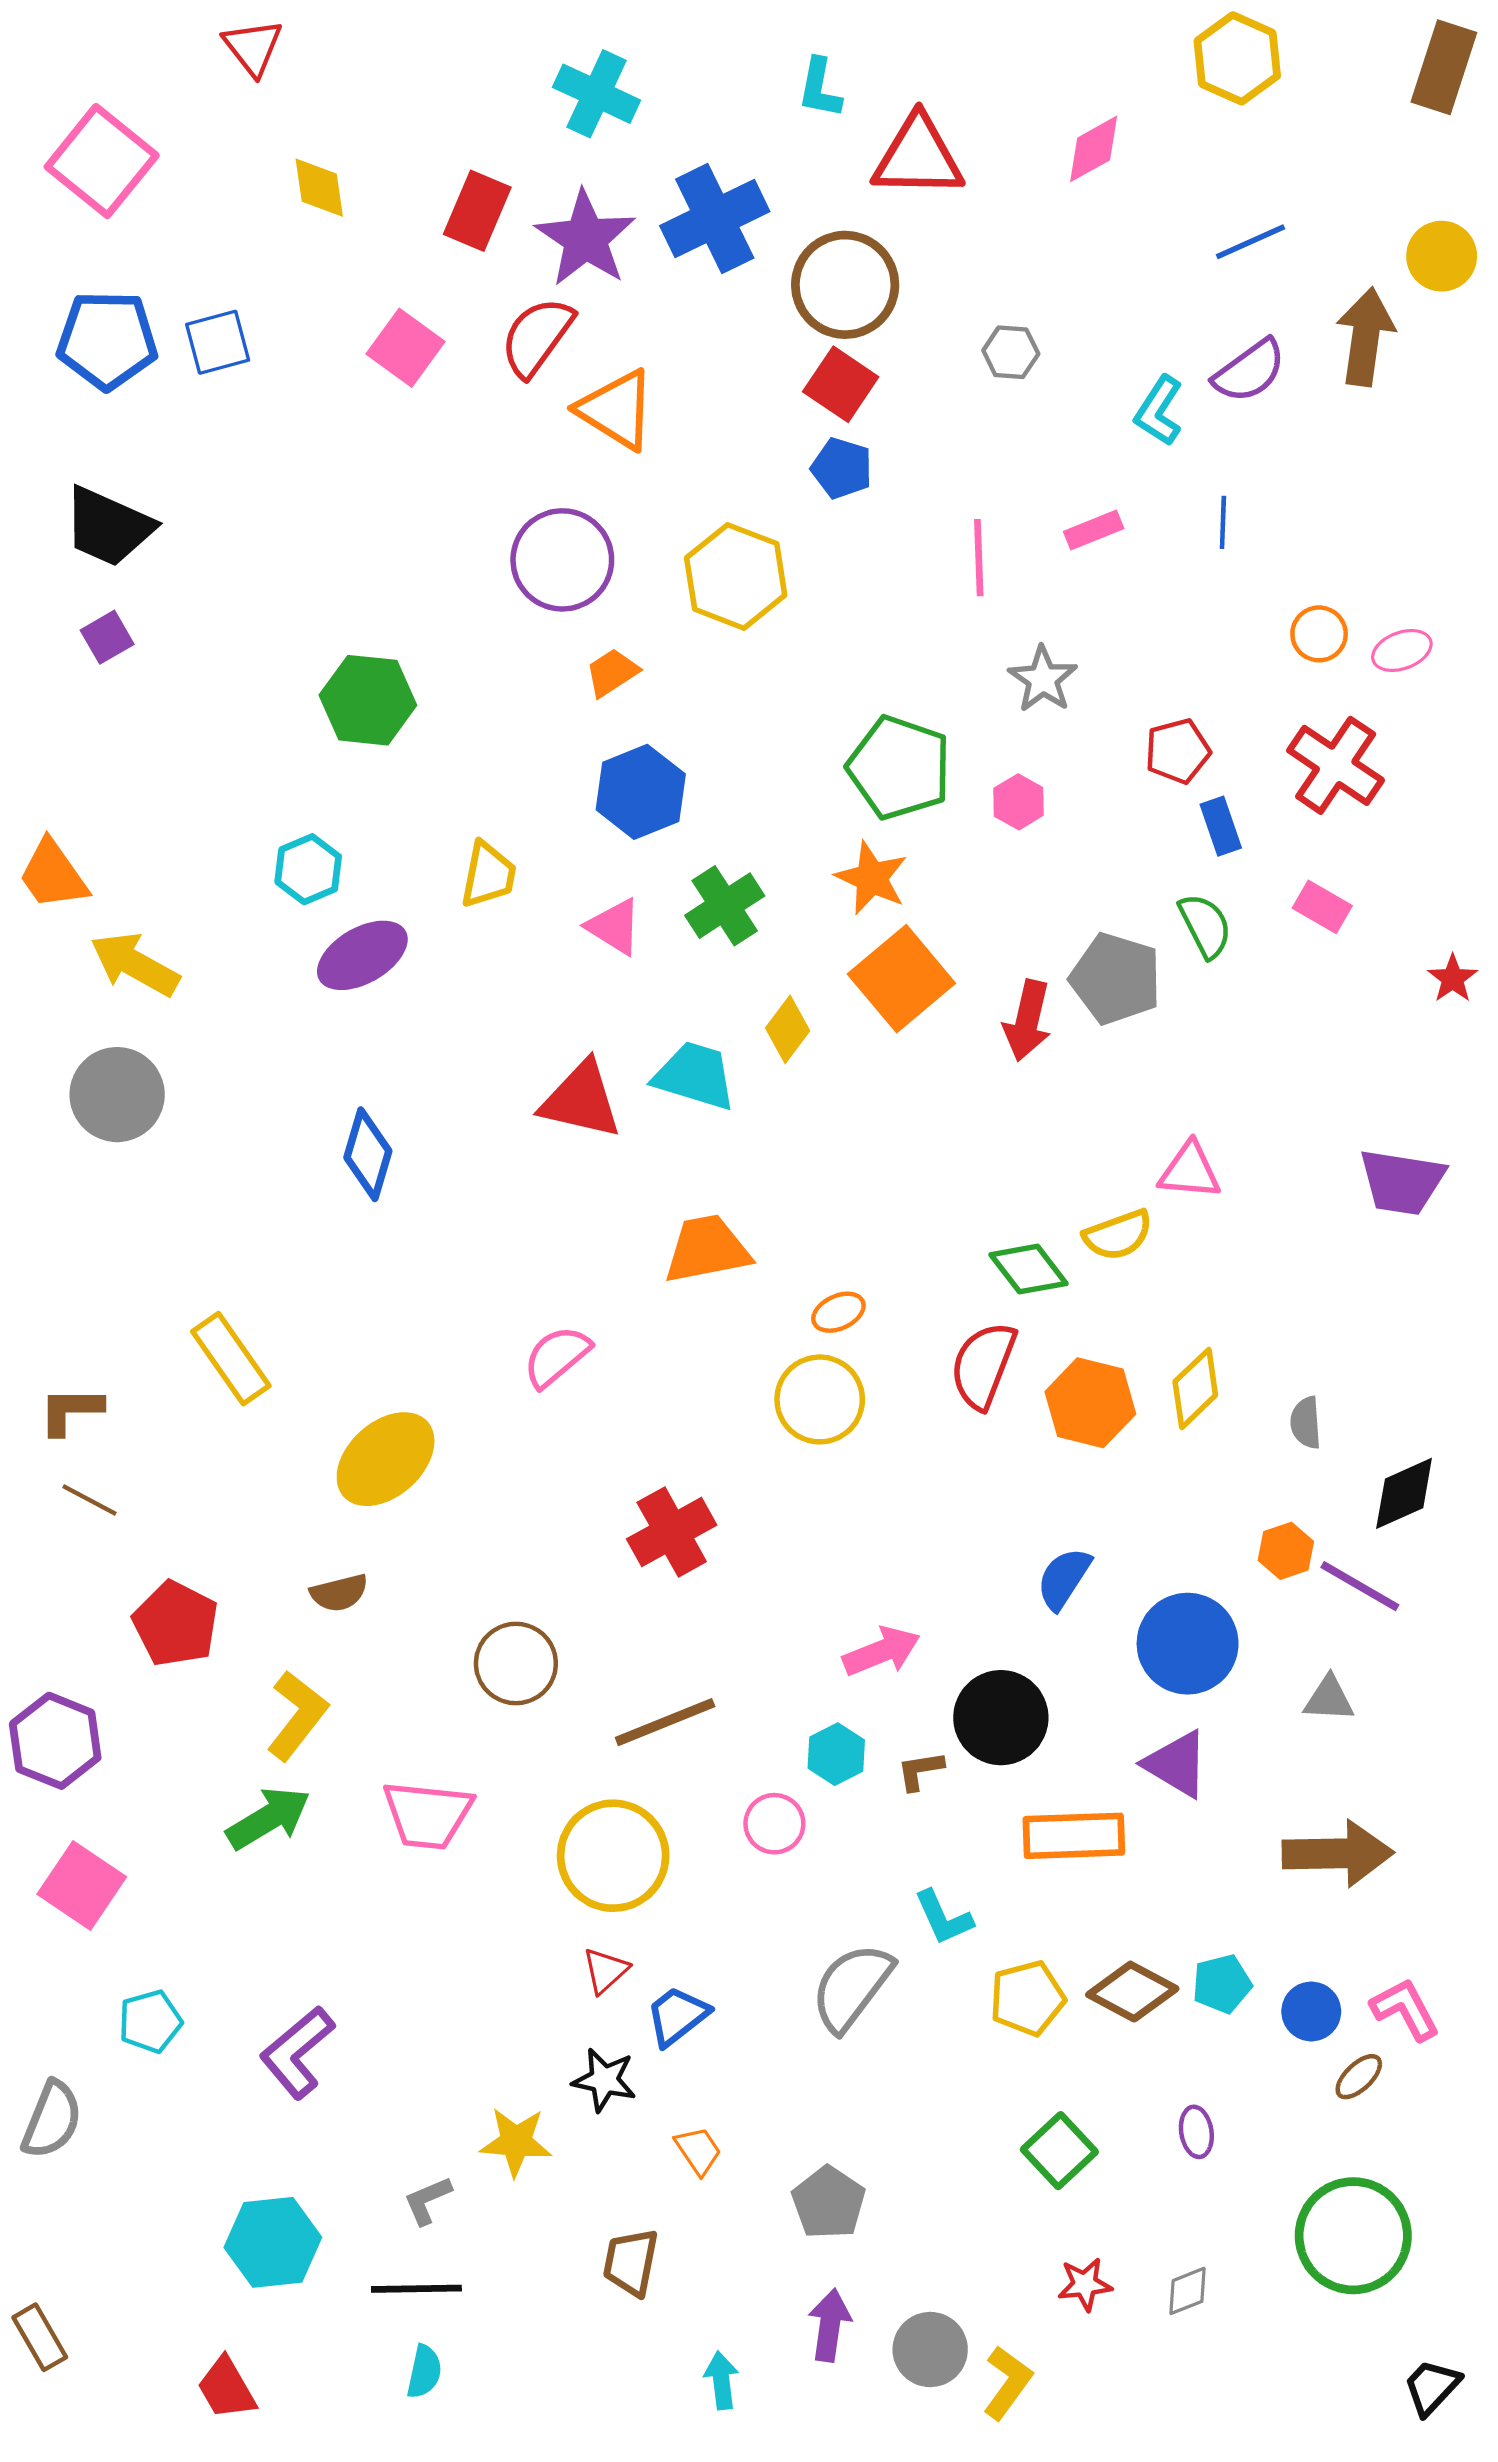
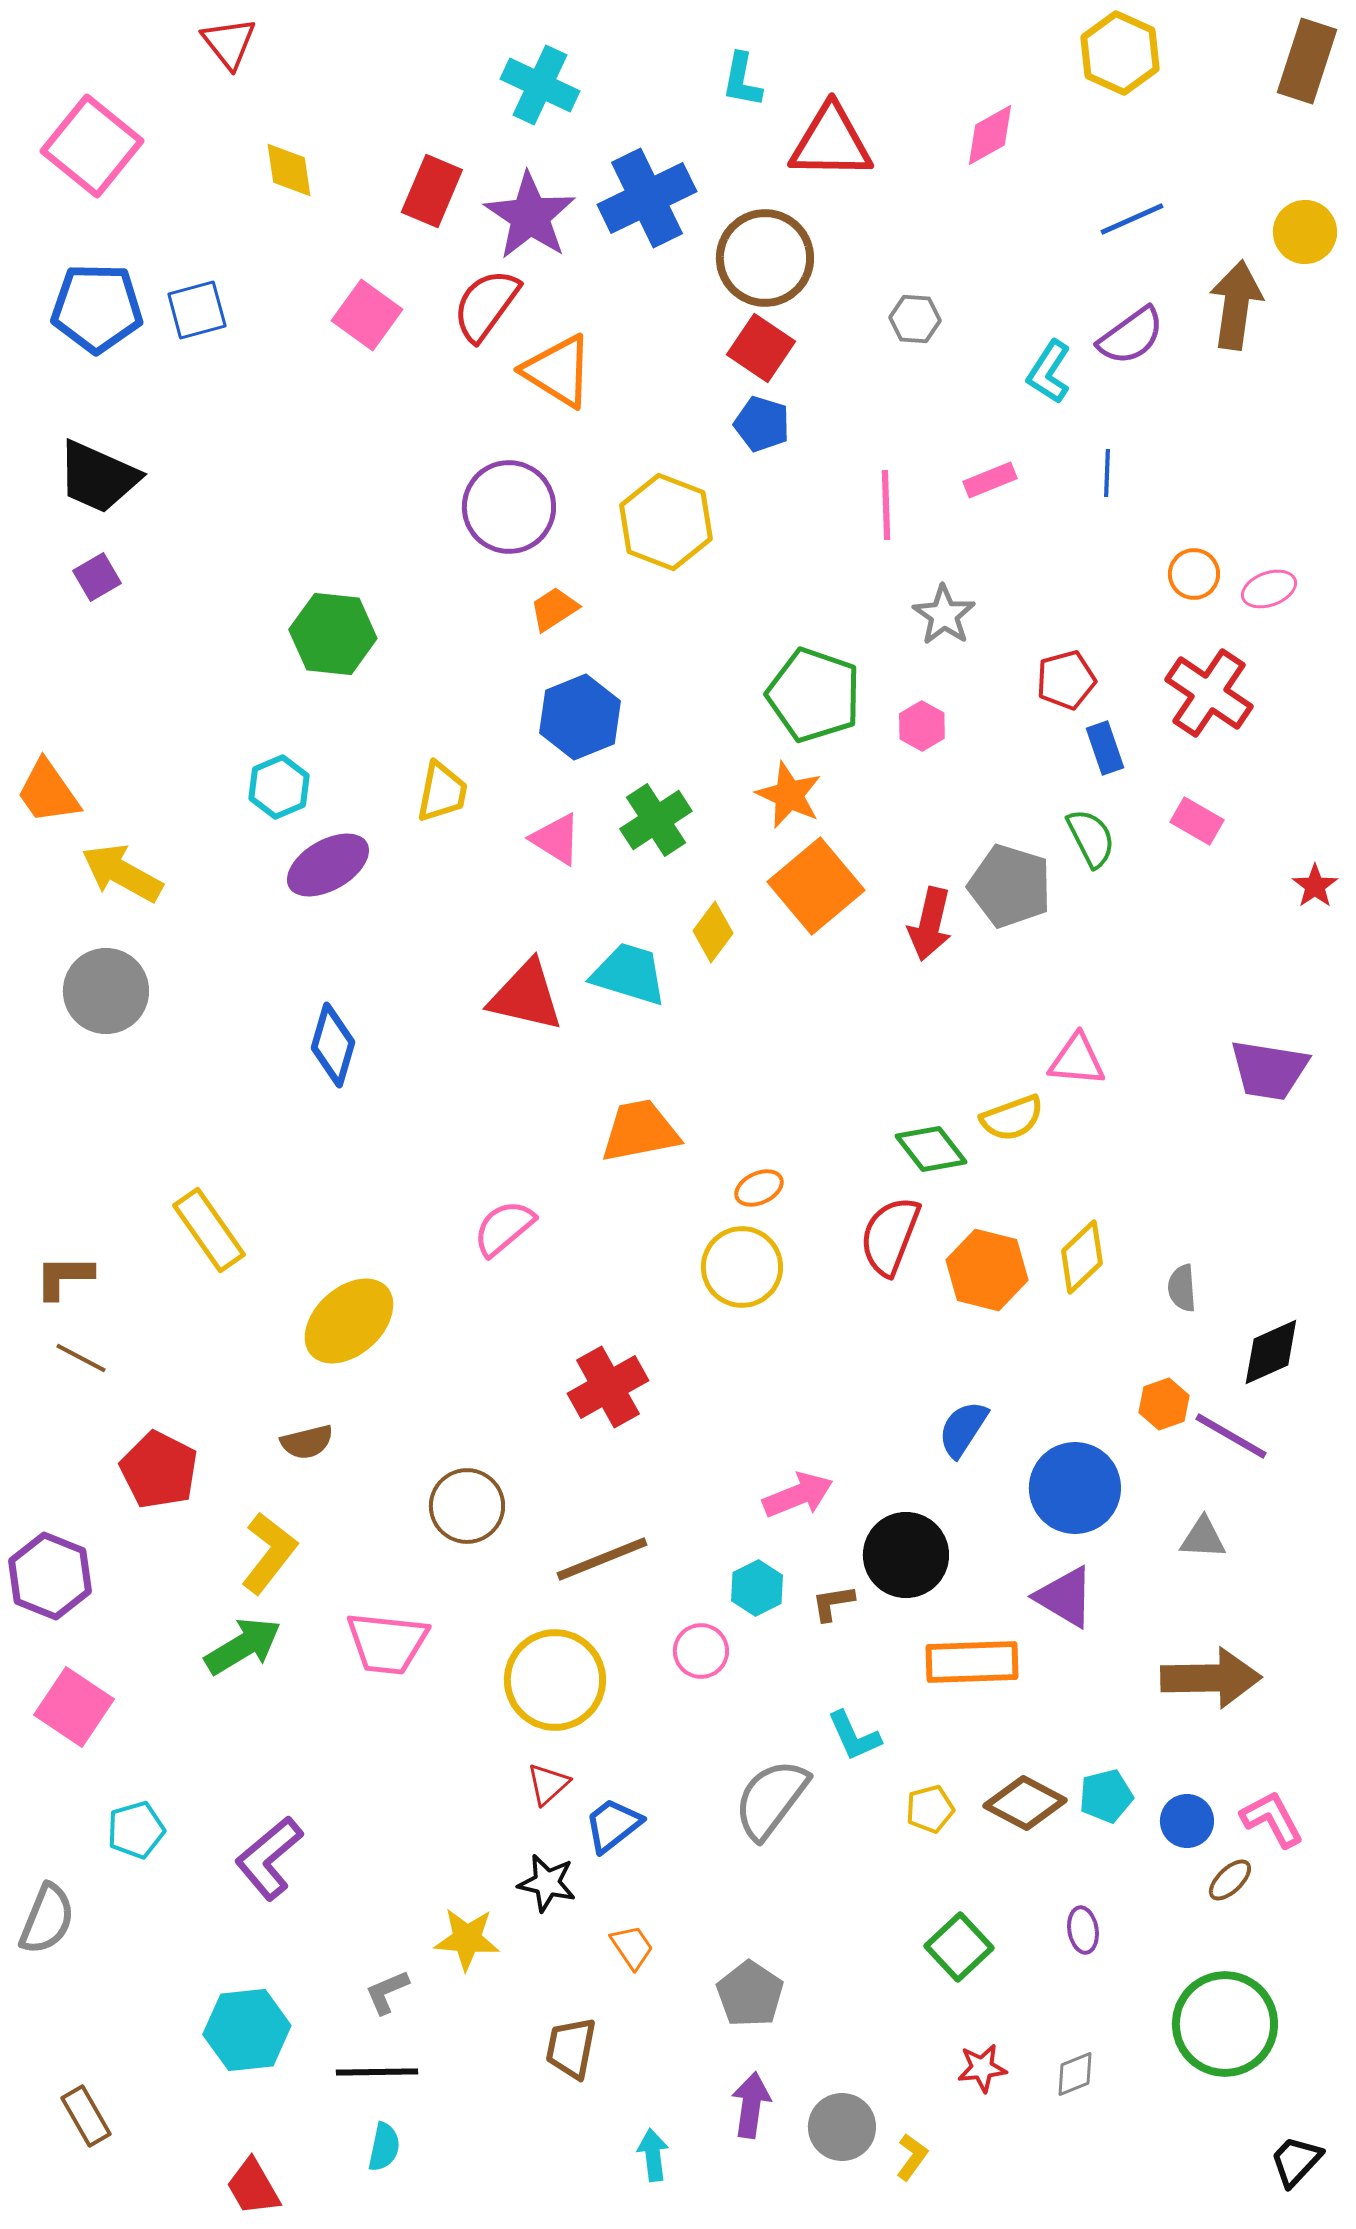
yellow pentagon: (1027, 1998) -> (930, 1809), size x0.7
brown rectangle: (40, 2337) -> (86, 2116), moved
yellow L-shape: (1007, 2383) -> (912, 2157), size x0.7
red trapezoid: (226, 2388) -> (253, 2187), moved

